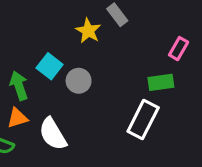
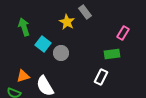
green arrow: (19, 86) -> (24, 27), moved
white rectangle: (143, 119) -> (101, 77), size x0.7

